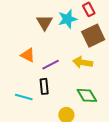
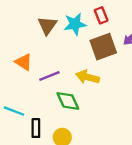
black rectangle: (44, 86) -> (36, 128), moved
green diamond: (87, 95) -> (68, 101), moved

